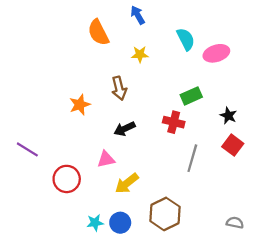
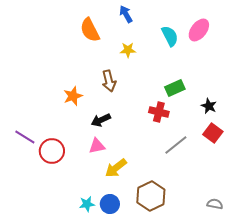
pink ellipse: (216, 53) -> (199, 30), moved, turned -35
black arrow: (125, 129) -> (101, 120), moved
gray line: (192, 158) -> (176, 145), turned 35
red circle: (67, 179) -> (52, 151), moved

